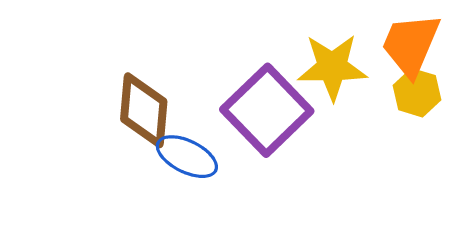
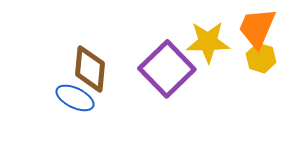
blue ellipse: (187, 157) -> (75, 98), moved

